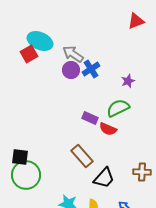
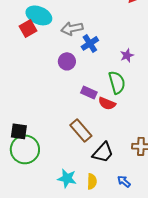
gray arrow: (73, 54) -> (72, 28), turned -45
purple circle: (71, 70) -> (67, 61), moved
green semicircle: (118, 108) -> (117, 82), turned 100

